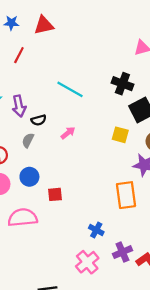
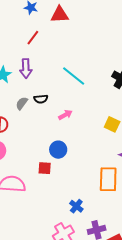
purple arrow: (19, 106) -> (26, 68), moved
gray semicircle: (28, 140) -> (22, 103), moved
blue circle: (29, 177) -> (58, 150), moved

